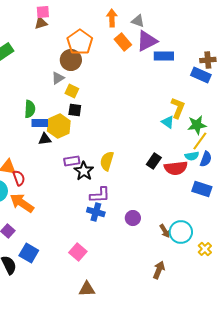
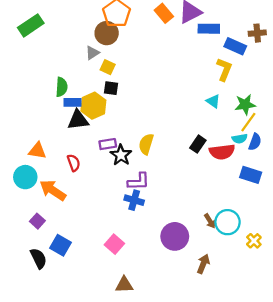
blue rectangle: (201, 75) -> (235, 46), moved
yellow L-shape: (178, 108) -> (224, 69), moved
black triangle: (45, 139) -> (78, 120), size x1.5
red semicircle: (19, 178) -> (74, 163), moved
purple circle: (133, 218) -> (175, 236), moved, size x1.6

